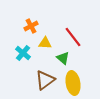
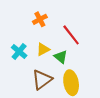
orange cross: (31, 26) -> (40, 19), moved
yellow triangle: (45, 43) -> (43, 49), moved, turned -32

